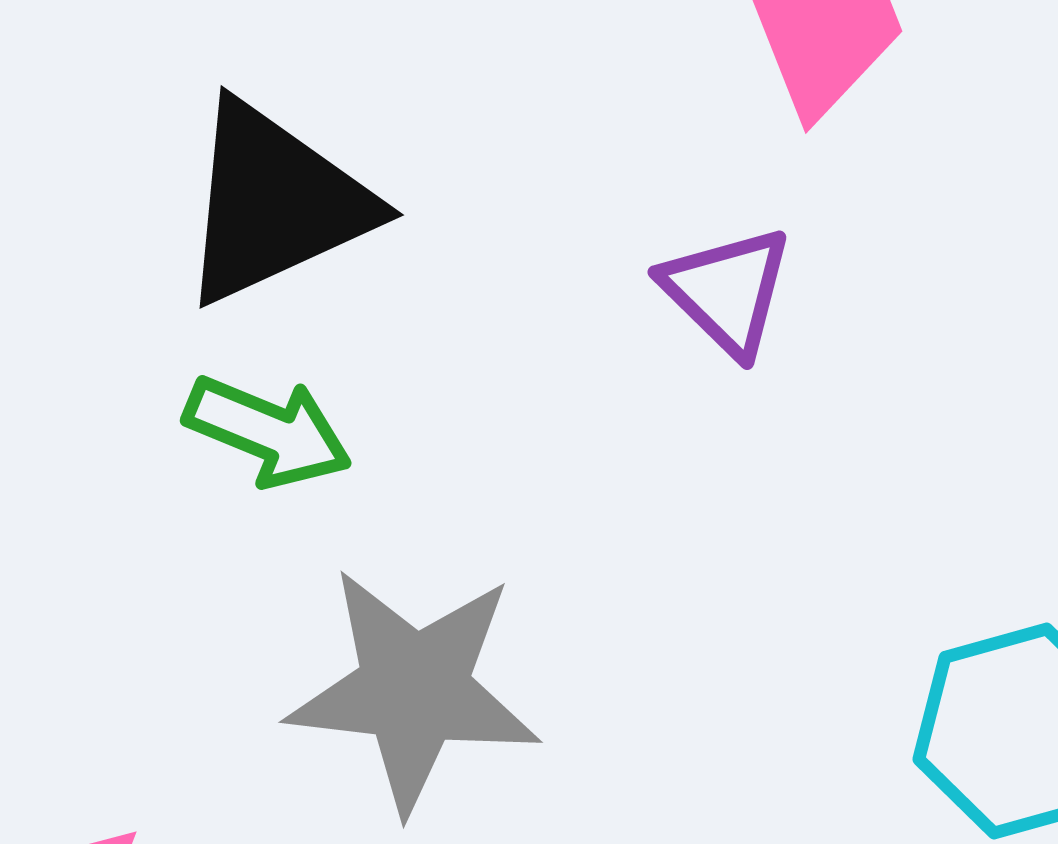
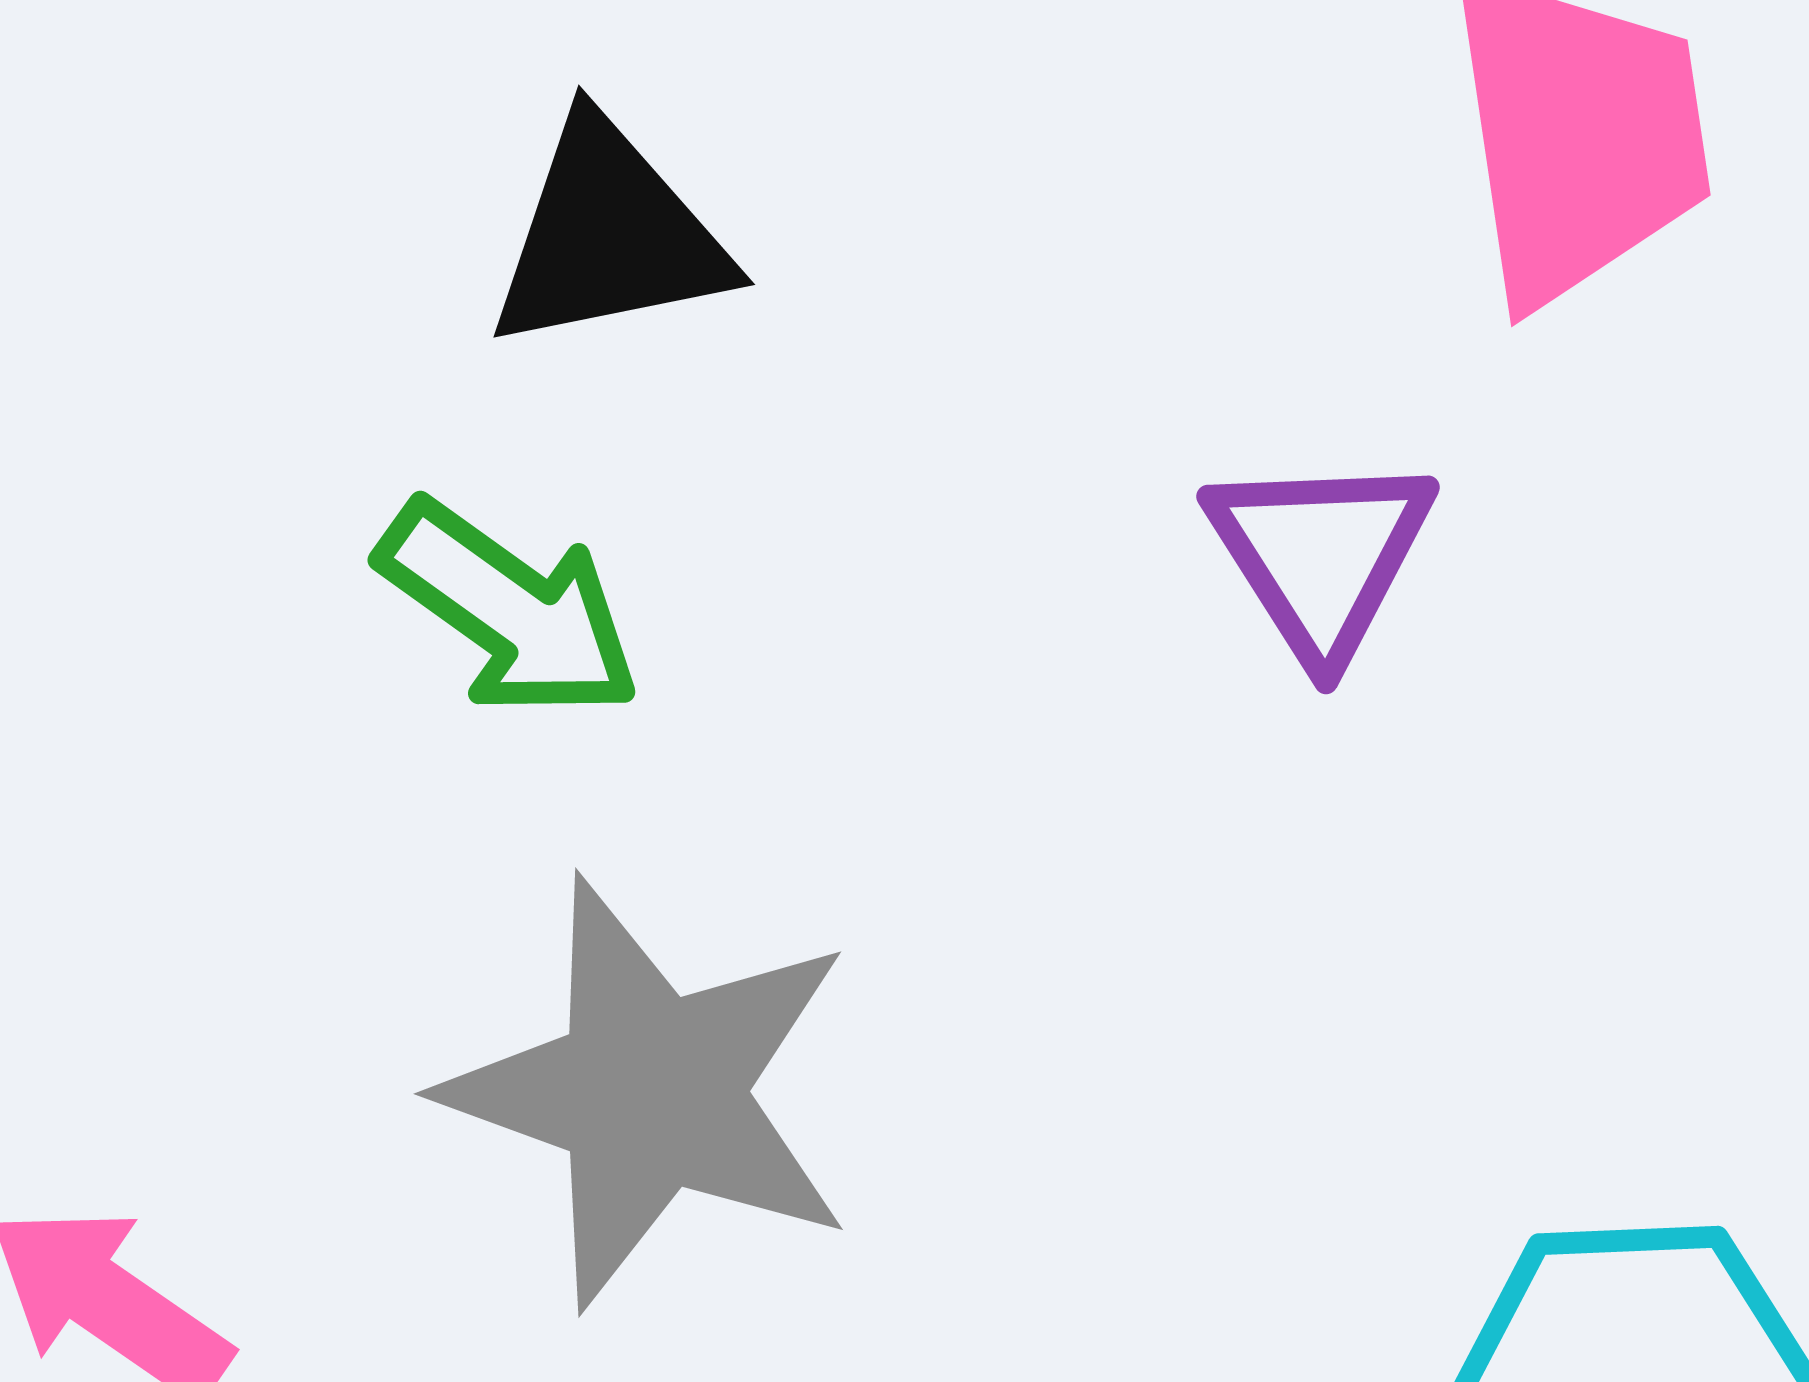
black triangle: (275, 203) -> (609, 236), size x0.7

